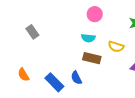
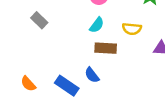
gray rectangle: (32, 32) -> (39, 20), moved
cyan semicircle: (88, 38) -> (97, 25), turned -48

